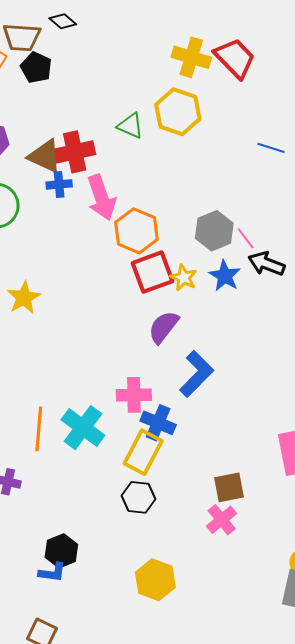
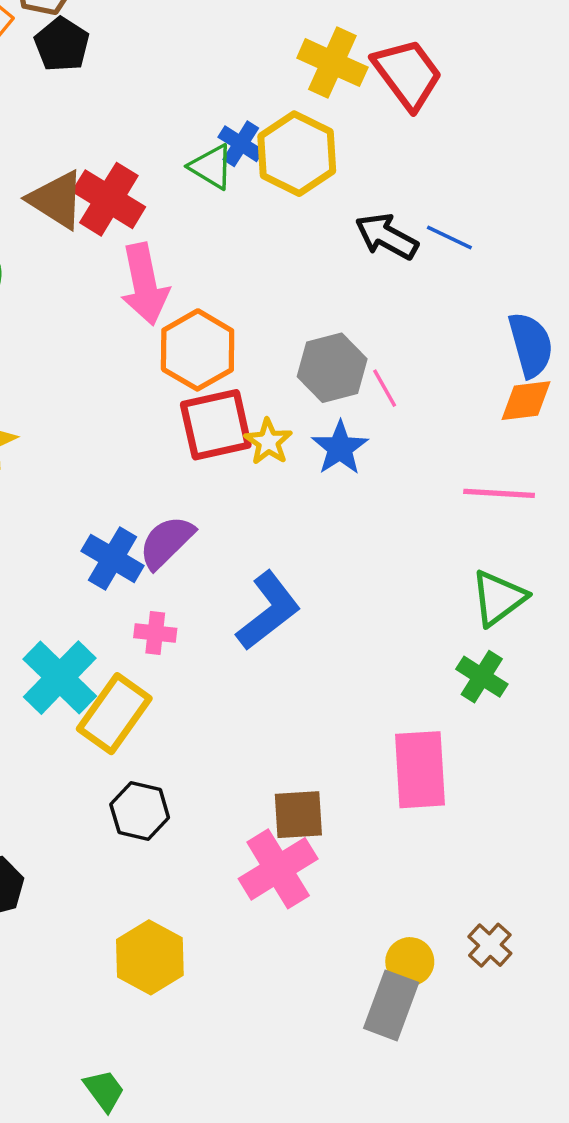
red cross: (75, 152) -> (109, 199), turned 36
blue cross: (59, 184) -> (241, 144), moved, turned 30
black arrow: (266, 264) -> (387, 236), moved
purple semicircle: (163, 327) -> (166, 542), moved
pink cross: (134, 395) -> (155, 633), size x0.7
blue cross: (158, 423) -> (113, 558), moved
yellow rectangle: (143, 452) -> (114, 714), moved
pink cross: (222, 520) -> (278, 869), size x1.4

